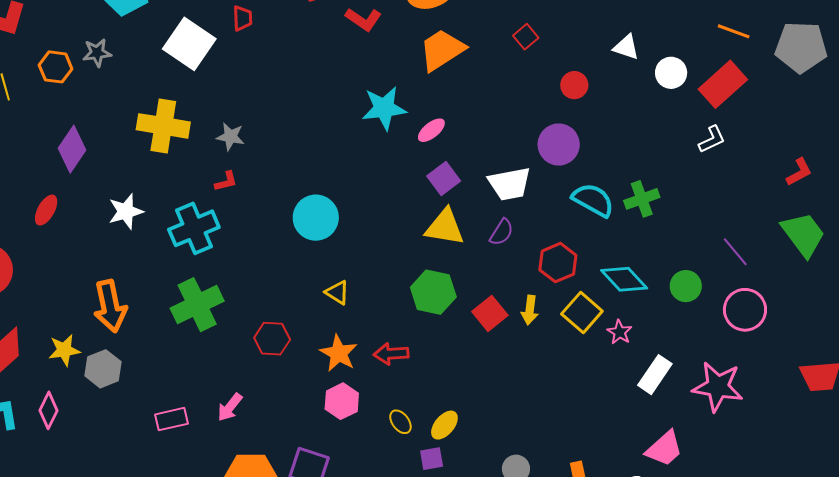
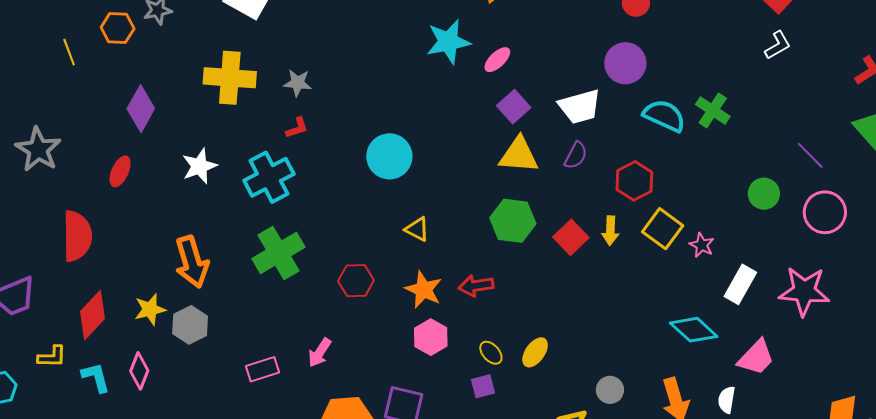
green cross: (642, 199) -> (713, 110), turned -32
cyan diamond: (624, 279) -> (694, 330), moved
purple square: (432, 459) -> (483, 386), moved

